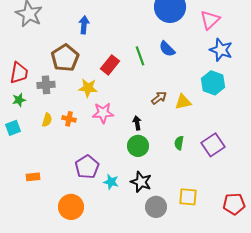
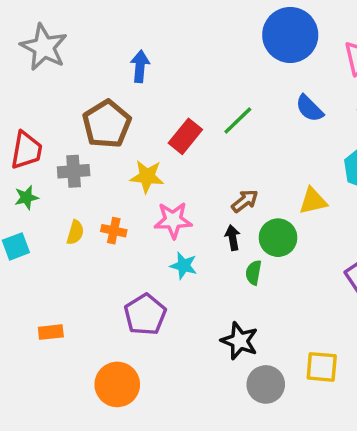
blue semicircle: (167, 49) -> (309, 108), moved
green line: (140, 56) -> (238, 121), turned 66
brown arrow: (159, 98) -> (245, 201), moved
green semicircle: (179, 143) -> (254, 273), moved
green circle: (138, 146) -> (278, 238), moved
cyan star: (111, 182) -> (184, 266), moved

